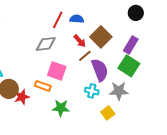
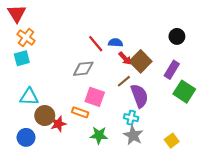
red line: (58, 20) -> (96, 44), turned -66
red arrow: (80, 41) -> (125, 58), moved
green square: (129, 66) -> (184, 92), moved
gray star: (119, 91) -> (133, 135), moved, turned 30
yellow square: (108, 113) -> (172, 141), moved

